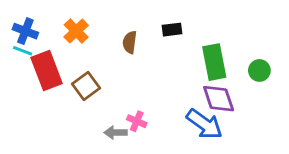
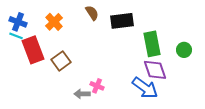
black rectangle: (172, 30) -> (122, 21), size x1.6
brown semicircle: (130, 42) -> (92, 13), moved, turned 140

